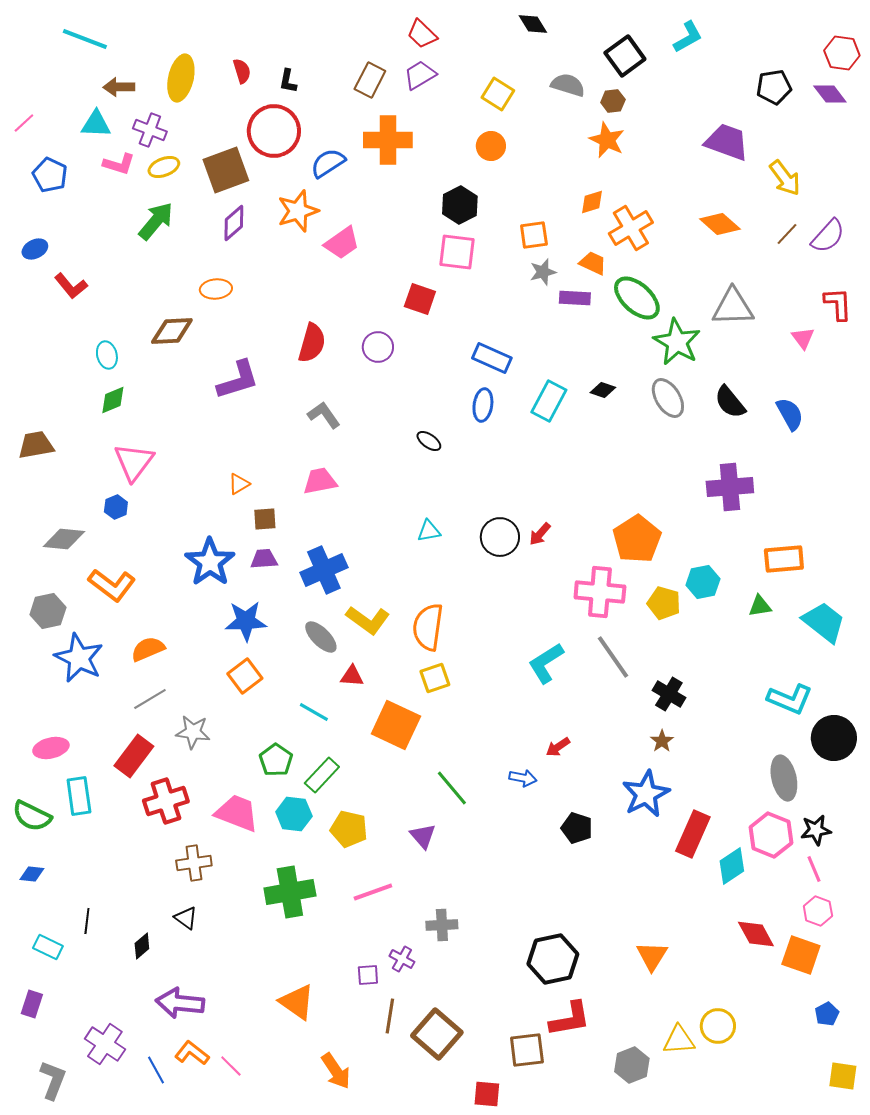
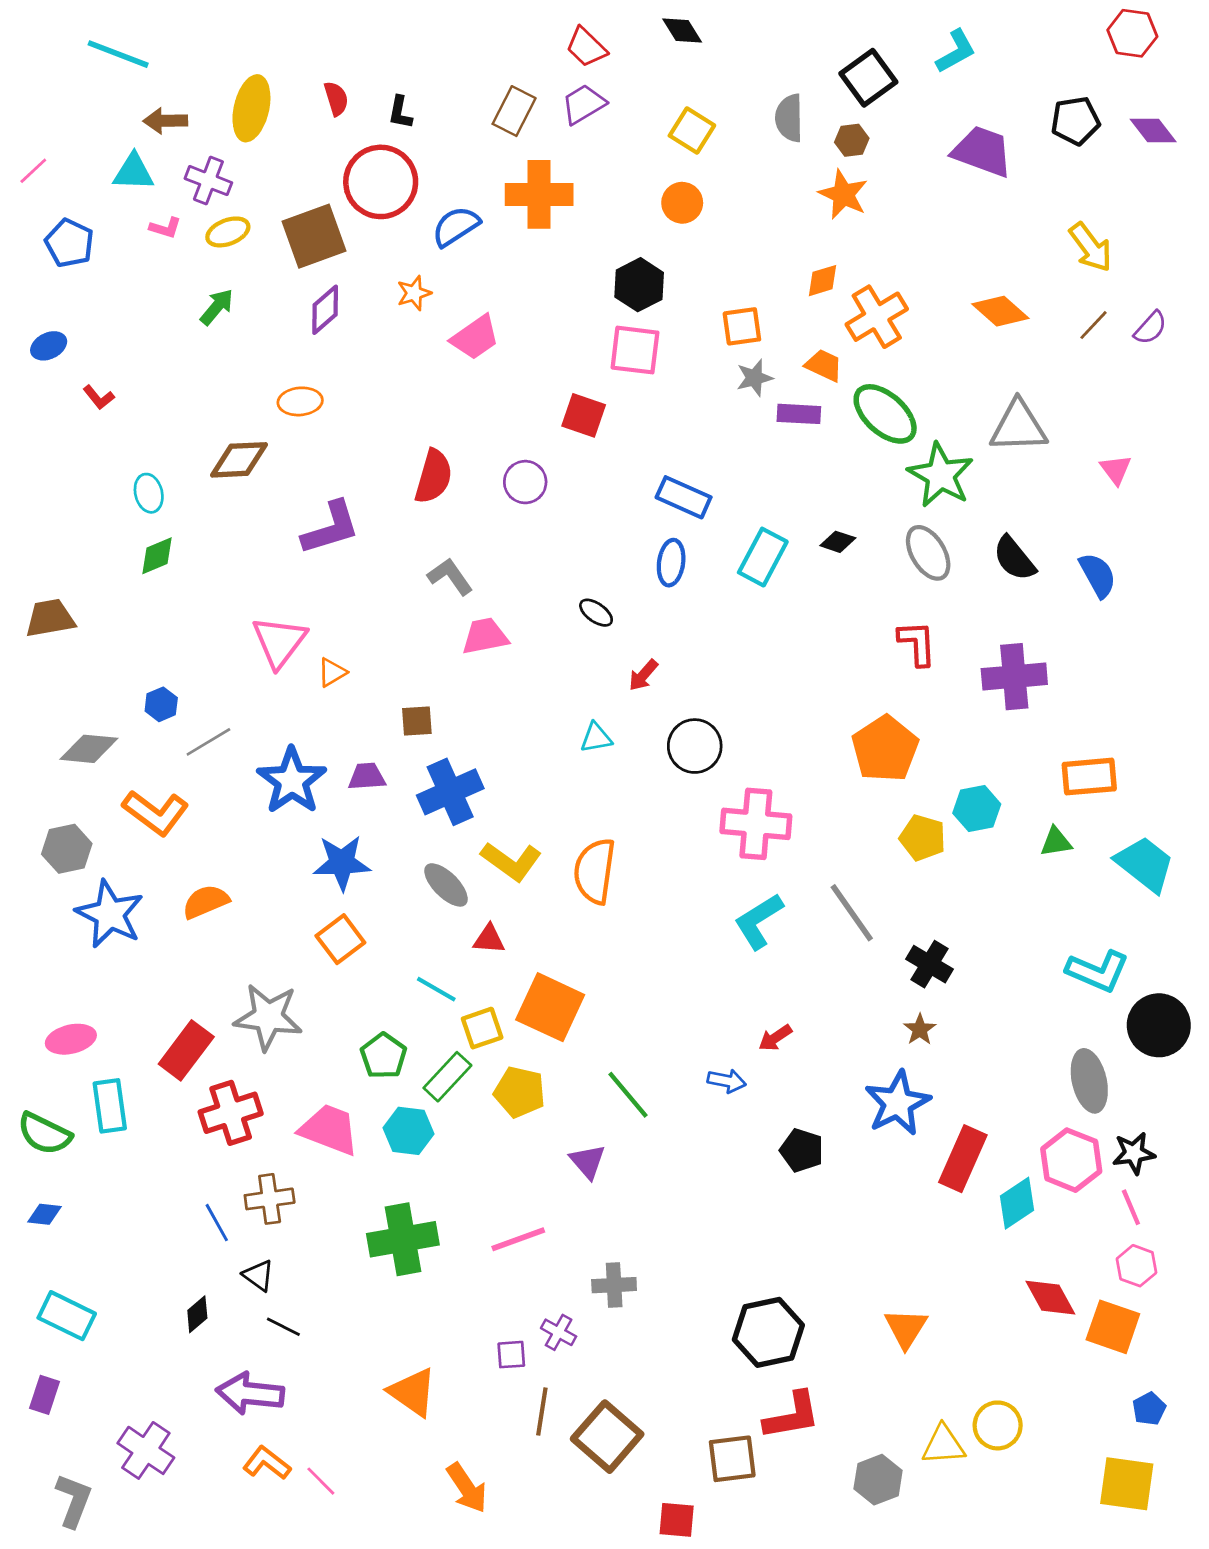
black diamond: (533, 24) -> (682, 30), moved
red hexagon: (842, 53) -> (1132, 33), moved
gray semicircle: (568, 85) -> (789, 118), turned -108
purple trapezoid: (727, 142) -> (982, 151), moved
pink L-shape: (119, 164) -> (165, 228), size x0.7
orange star: (298, 211) -> (414, 293), size x0.6
green arrow: (156, 221) -> (217, 307), size x0.7
purple semicircle: (828, 236) -> (1150, 328), size x0.7
red L-shape: (71, 286) -> (99, 397), size x0.7
red L-shape: (838, 304) -> (917, 643), moved
pink triangle: (134, 462) -> (279, 642), moved
pink trapezoid: (320, 481) -> (485, 636), moved
brown square: (265, 519) -> (417, 721), moved
red arrow: (540, 534) -> (643, 675), moved
pink cross: (600, 592) -> (756, 824), moved
yellow square: (435, 678) -> (482, 1028), moved
gray line: (150, 699) -> (208, 742), moved
gray star: (193, 732) -> (268, 1017), size x1.4
yellow pentagon: (349, 829) -> (520, 1092), moved
black line: (87, 921) -> (283, 1327), moved, turned -70
cyan rectangle: (48, 947) -> (67, 1316), size x1.4
blue line: (156, 1070) -> (217, 1223), moved
yellow square: (843, 1076) -> (1127, 1484), moved, size x1.4

